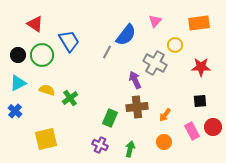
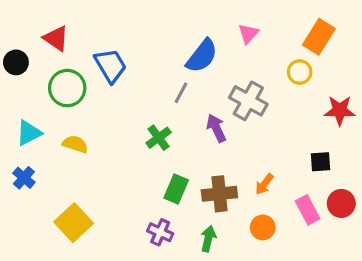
orange rectangle: (199, 23) -> (319, 37), turned -50
yellow circle: (175, 45) -> (300, 72), moved
gray line: (107, 52) -> (181, 93), moved
black circle: (18, 55) -> (16, 62), moved
red star: (201, 67) -> (340, 110), moved
green cross: (70, 98) -> (159, 138), moved
brown cross: (137, 107) -> (219, 194), moved
yellow square: (46, 139) -> (74, 223), turned -30

